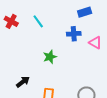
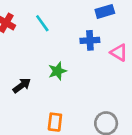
black arrow: (23, 82) -> (22, 85), moved

